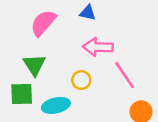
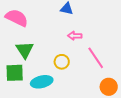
pink semicircle: (43, 23) -> (17, 18), moved, turned 75
pink arrow: (98, 47) -> (75, 36), size x0.6

